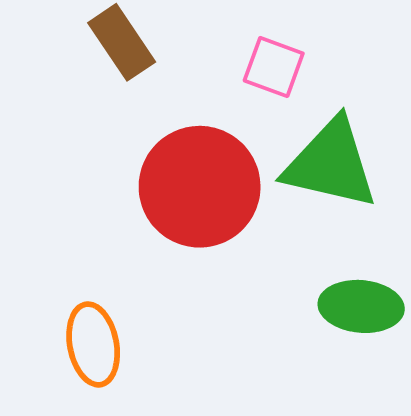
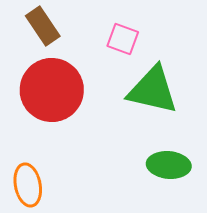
red circle: (200, 187) -> (52, 90), moved

